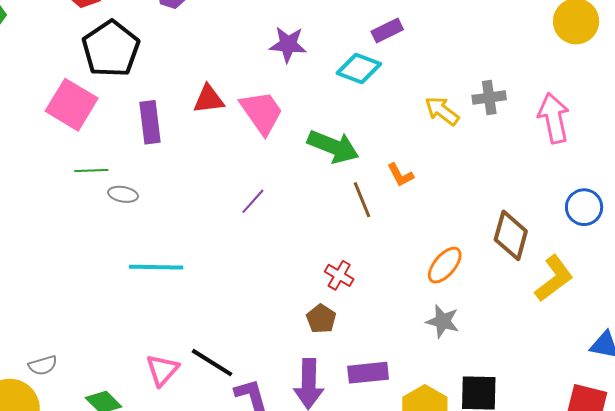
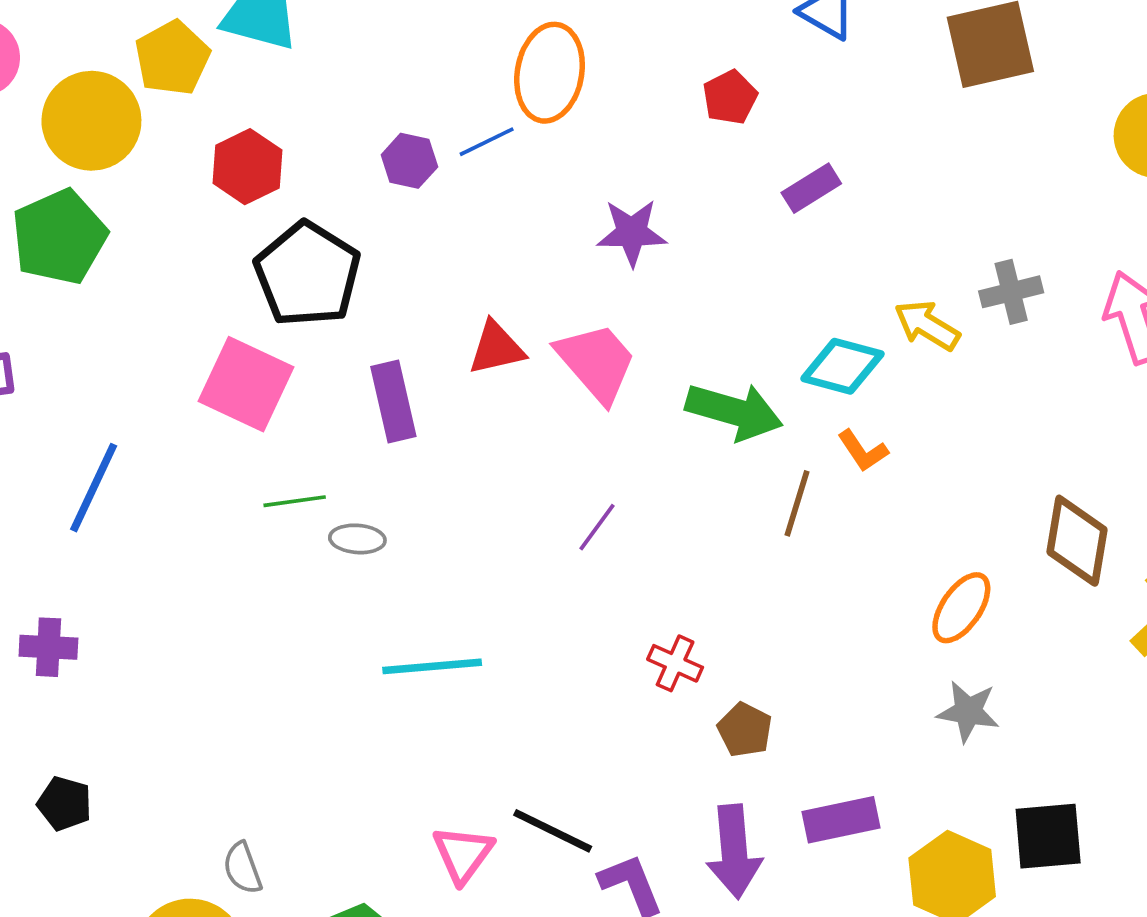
cyan diamond: (359, 69) -> (842, 366), moved
brown line: (362, 200) -> (797, 503), turned 45
red cross: (339, 275) -> (675, 663), moved
gray semicircle: (43, 365) -> (242, 868), turned 92

